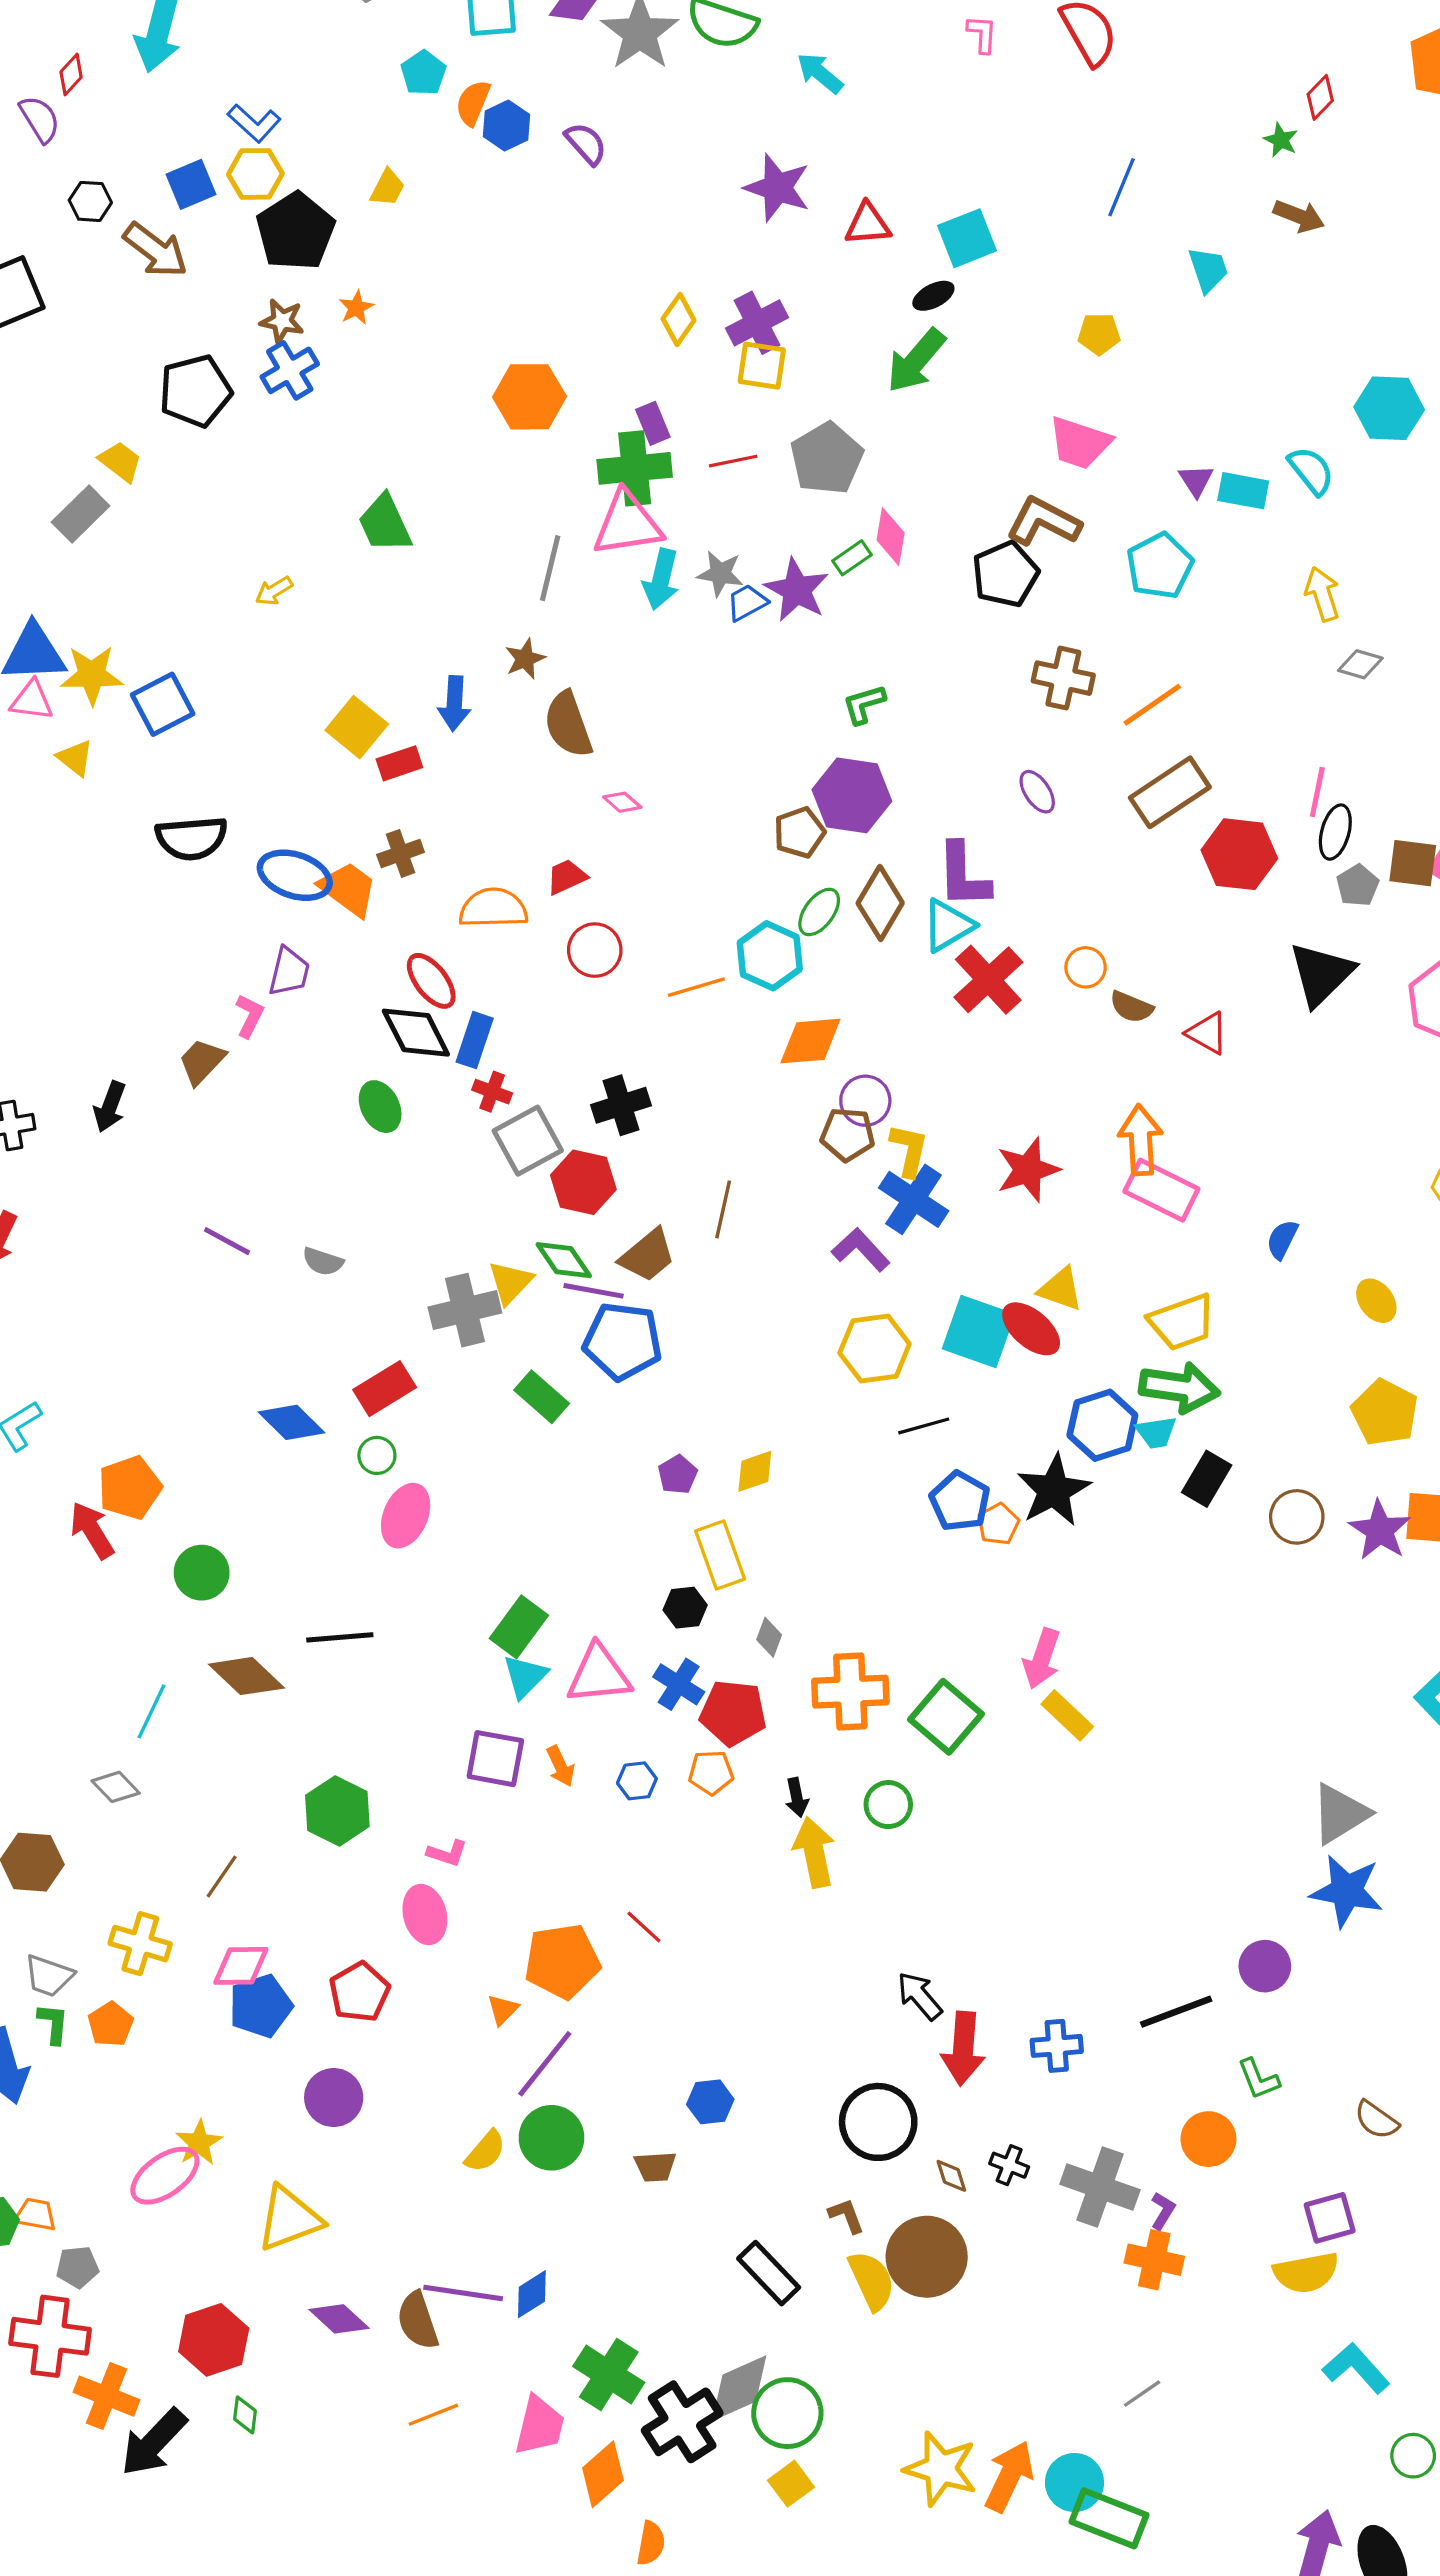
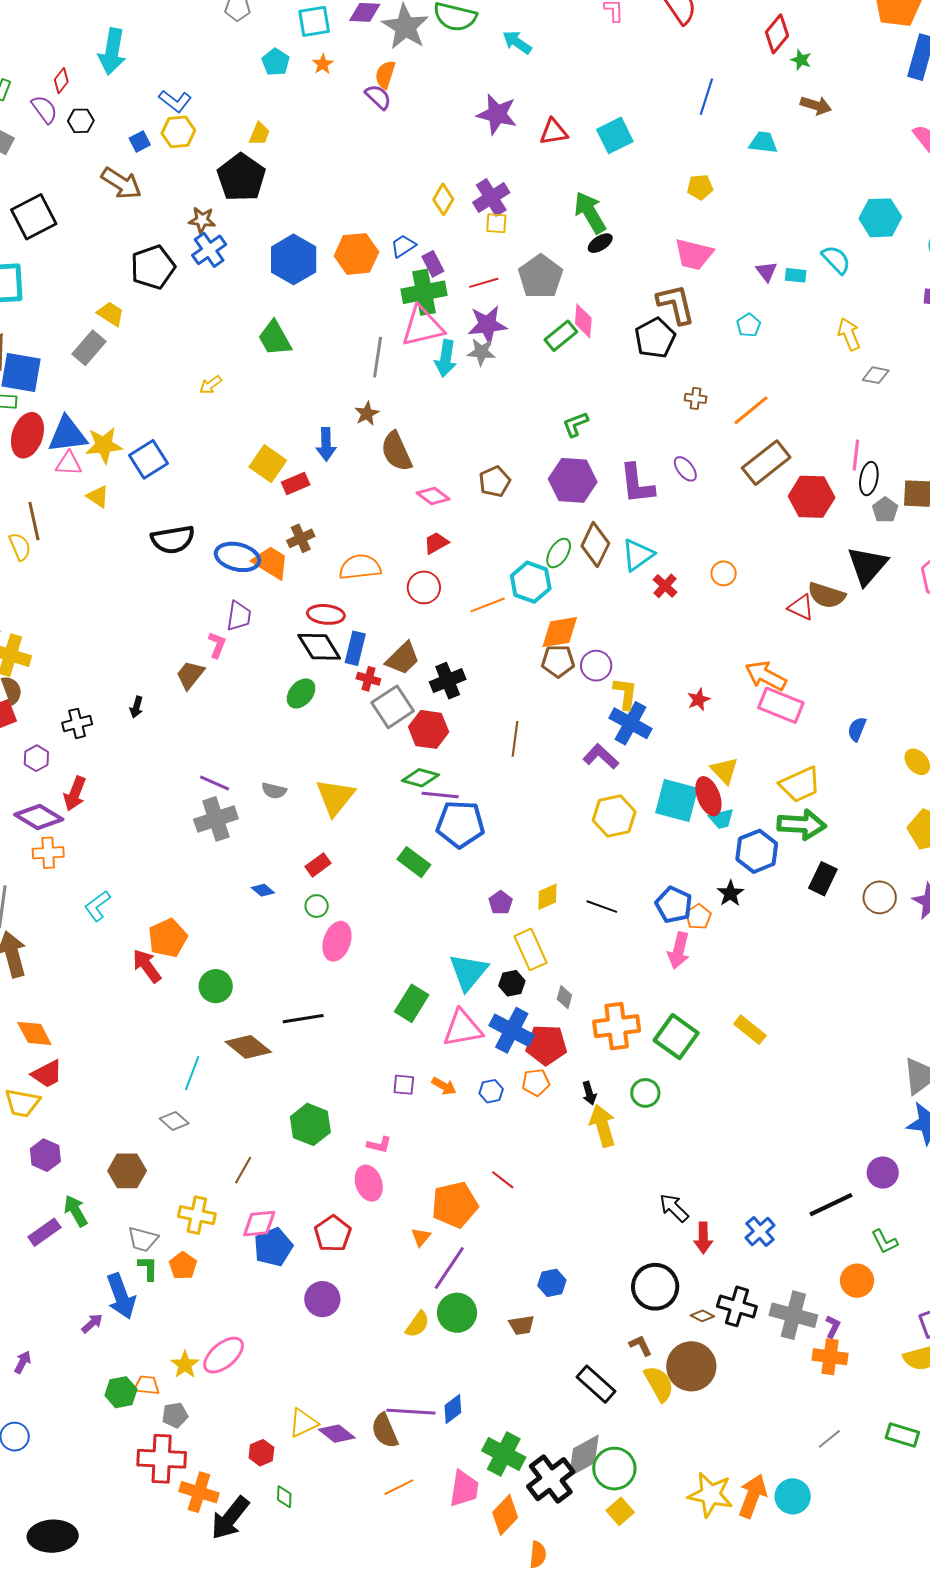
red diamond: (1320, 97) -> (777, 34), moved, size x1.4
orange semicircle: (473, 103) -> (385, 75), moved
blue hexagon: (506, 126) -> (294, 259), moved, size x1.6
blue square: (191, 184) -> (140, 142), size x0.7
black hexagon: (90, 201) -> (81, 121), moved
black pentagon: (296, 231) -> (241, 177), moved
cyan trapezoid: (1208, 270) -> (763, 142), turned -60
black ellipse: (933, 296) -> (600, 243), moved
orange star: (356, 308) -> (323, 64), moved
green arrow: (916, 361) -> (590, 212), turned 114
yellow square: (762, 366) -> (496, 223), size x0.7
cyan rectangle: (1243, 491) -> (796, 275), size x0.7
brown L-shape: (1044, 522) -> (676, 304), turned 54
green rectangle: (852, 558) -> (561, 336), size x1.4
cyan pentagon: (1160, 566) -> (749, 325), size x0.6
purple star: (797, 590) -> (487, 325), moved, turned -30
blue trapezoid: (747, 603) -> (403, 246), moved
brown cross: (1063, 678) -> (696, 398), size x0.6
pink diamond: (622, 802) -> (433, 496), size x1.4
brown pentagon: (800, 833) -> (495, 482), moved
purple L-shape: (963, 875) -> (637, 484), moved
red trapezoid: (567, 877) -> (436, 543), moved
red cross: (988, 980) -> (665, 586), size x0.6
red ellipse: (431, 981) -> (326, 614), turned -42
brown semicircle: (1131, 1007) -> (827, 595), moved, size x1.4
black arrow: (110, 1107) -> (136, 707), size x0.7
green ellipse: (380, 1107) -> (301, 693), turned 72
brown pentagon: (848, 1134) -> (558, 661), moved
orange arrow: (1141, 1140) -> (766, 676), turned -54
red star: (1028, 1170) -> (699, 700), size x0.6
brown trapezoid: (647, 1255) -> (403, 658), moved
green diamond: (564, 1260) -> (421, 778), turned -36
yellow triangle: (510, 1282) -> (335, 797), moved, size x1.4
yellow triangle: (1061, 1289) -> (724, 771), turned 32
gray cross: (465, 1310) -> (216, 819), moved
red ellipse: (1031, 1329) -> (708, 796), turned 33
red rectangle: (385, 1389) -> (318, 865), size x0.7
blue diamond: (291, 1422) -> (263, 890), size x0.6
black line: (924, 1426) -> (602, 907), moved, turned 40
cyan trapezoid: (1156, 1432) -> (721, 819), moved
black star: (1054, 1490) -> (730, 893), size x0.6
pink arrow: (1042, 1659) -> (679, 951), moved
cyan triangle: (525, 1676) -> (468, 972), moved, size x1.4
blue cross: (679, 1684) -> (512, 1030), size x1.4
purple square: (495, 1759) -> (404, 1085), size x0.6
orange arrow: (561, 1766) -> (444, 1086), turned -30
blue cross: (1057, 2046) -> (760, 1231), turned -32
red arrow: (963, 2049) -> (703, 1238), size x0.7
yellow star: (199, 2143) -> (185, 1365), moved
black cross: (1009, 2165) -> (737, 1306), size x1.6
brown diamond: (951, 2176) -> (702, 1316), turned -40
yellow triangle: (289, 2219) -> (303, 1423), moved, size x0.7
red hexagon: (214, 2340) -> (261, 1453), size x0.6
green rectangle: (1109, 2518) -> (902, 1435), moved, size x0.7

